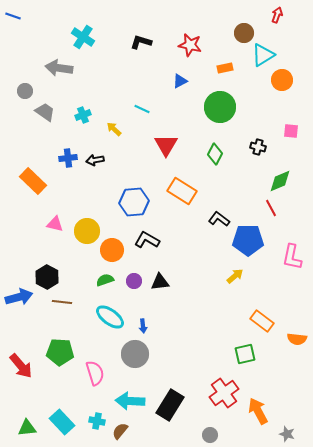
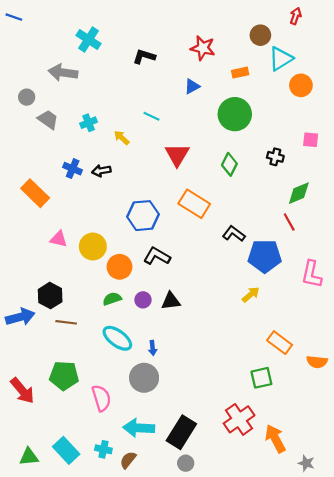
black L-shape: (141, 42) -> (144, 57), moved
blue cross: (68, 158) -> (73, 169), turned 30
gray circle: (210, 435) -> (186, 463), moved

